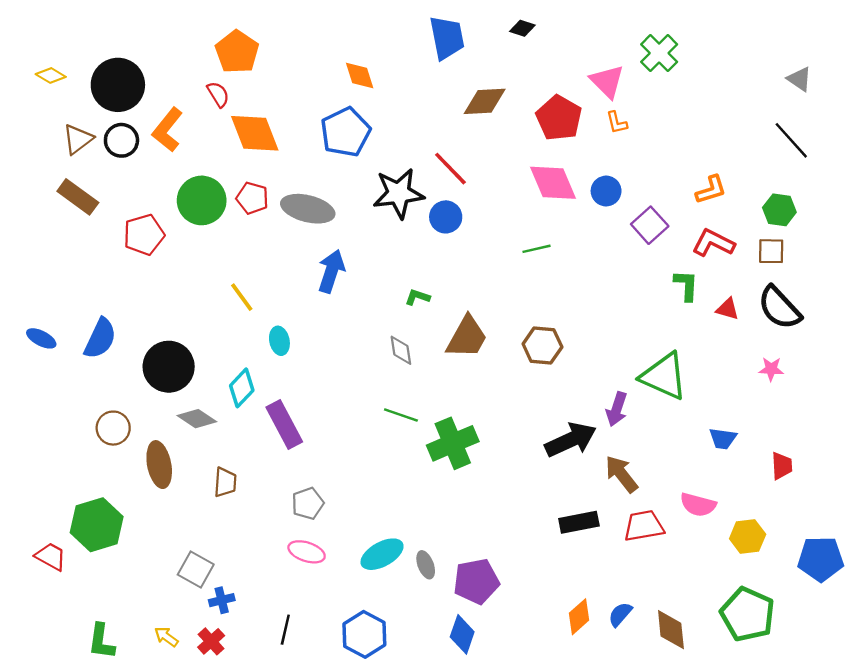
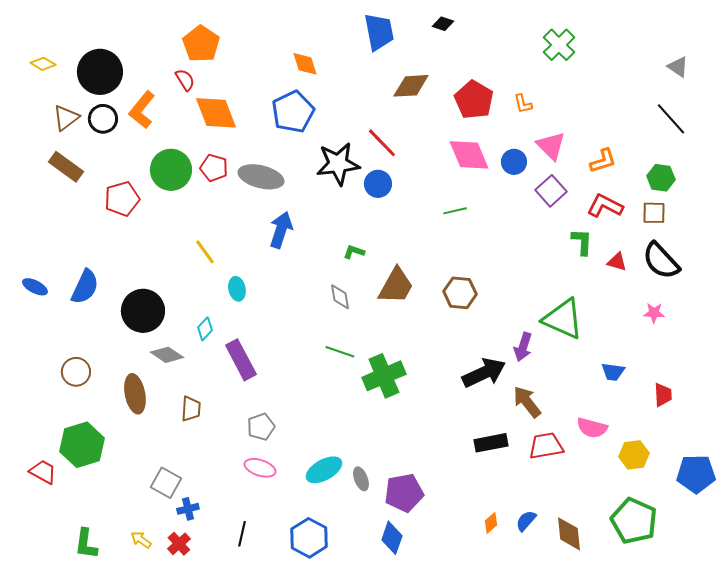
pink triangle: (607, 81) -> (551, 146), moved
cyan diamond: (242, 388) -> (205, 329), size x0.7
brown circle: (113, 428) -> (76, 372), moved
orange diamond: (579, 617) -> (491, 523), size x0.7

